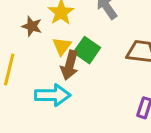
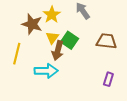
brown star: (32, 26) -> (32, 24), size x1.5

